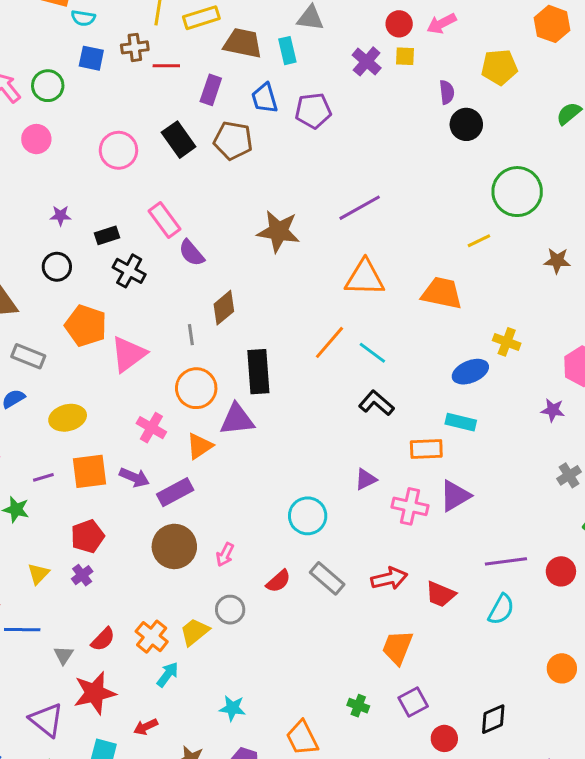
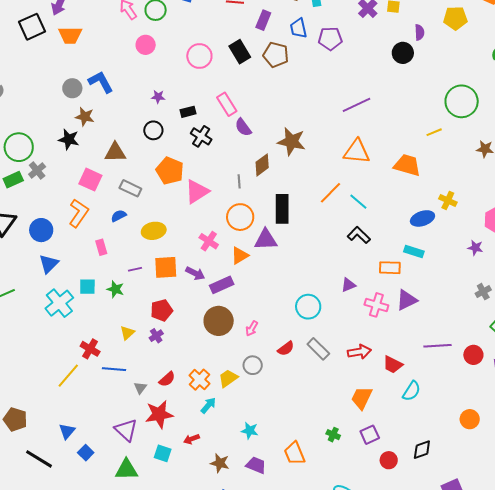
black circle: (466, 124) -> (403, 53), moved
brown star: (278, 231) -> (291, 142), moved
cyan semicircle: (501, 609) -> (412, 391), moved

